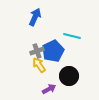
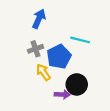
gray cross: (37, 51) -> (36, 49), moved
purple arrow: (49, 89) -> (62, 94), moved, turned 32

